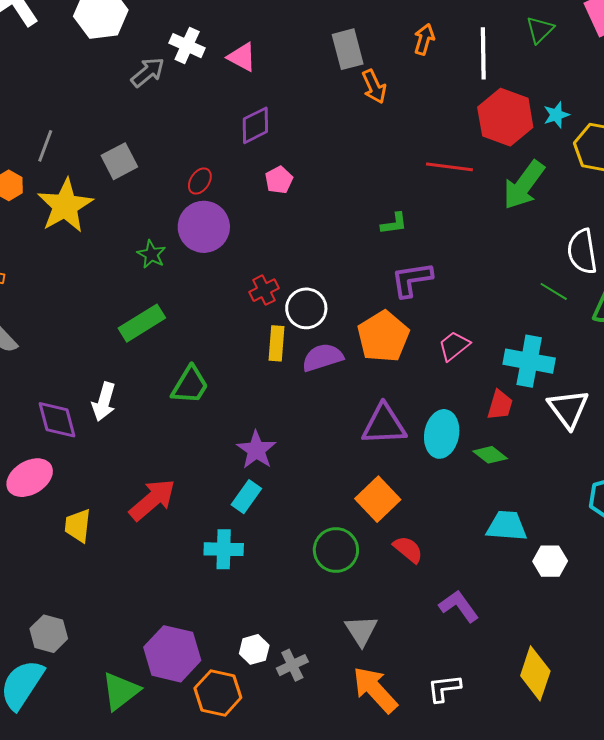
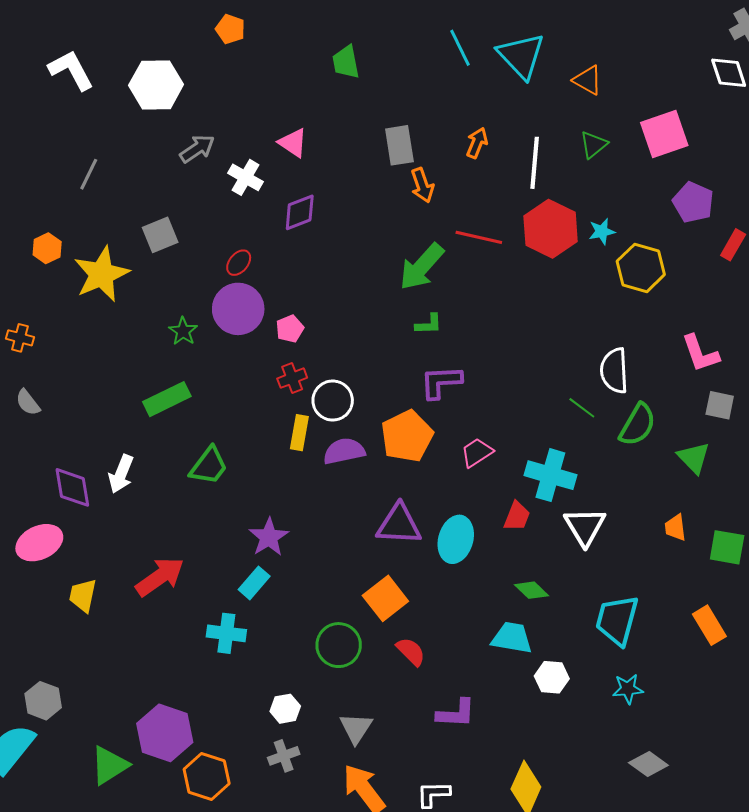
white cross: (187, 46) -> (246, 177), moved
gray line: (45, 146) -> (89, 174), moved
red line: (449, 167) -> (479, 237), moved
pink pentagon: (279, 180) -> (290, 329), moved
green arrow: (524, 185) -> (422, 267), moved
green diamond: (490, 455) -> (532, 590), moved
purple L-shape: (459, 606) -> (456, 713), turned 123
white hexagon: (254, 649) -> (285, 709), moved

